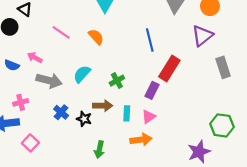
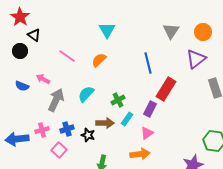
orange semicircle: (96, 37) -> (99, 60), turned -91
gray arrow: (49, 81) -> (56, 100), turned -80
pink cross: (21, 102) -> (42, 130), moved
blue cross: (61, 112) -> (67, 129), turned 32
cyan rectangle: (127, 113) -> (127, 119), moved, turned 32
pink square: (30, 143) -> (59, 150), moved

